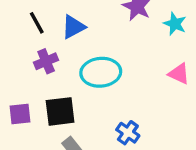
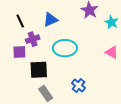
black line: (37, 23) -> (20, 21), moved
purple square: (20, 114) -> (19, 52), moved

